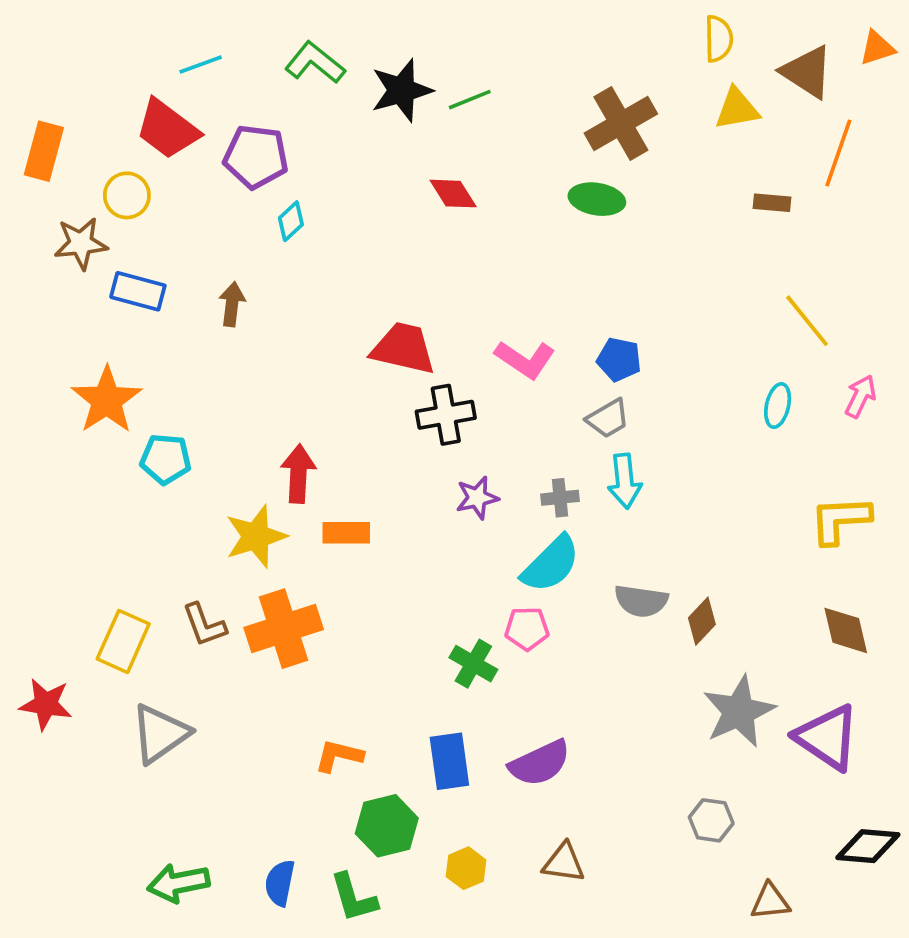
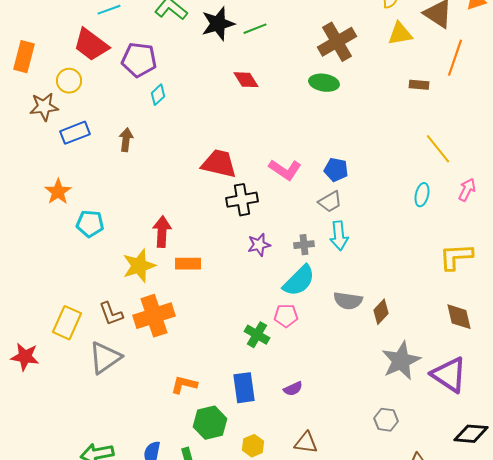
blue rectangle: (138, 291) -> (75, 133), turned -36
orange star: (107, 400) -> (58, 192), size x0.7
gray triangle: (160, 734) -> (105, 358), moved
purple semicircle: (540, 763) -> (293, 389), size x0.6

